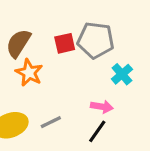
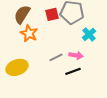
gray line: (51, 122) -> (56, 57), moved
black line: (97, 131) -> (73, 71), turned 35

